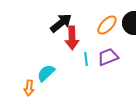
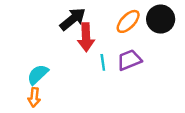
cyan semicircle: (46, 73) -> (38, 74), moved

